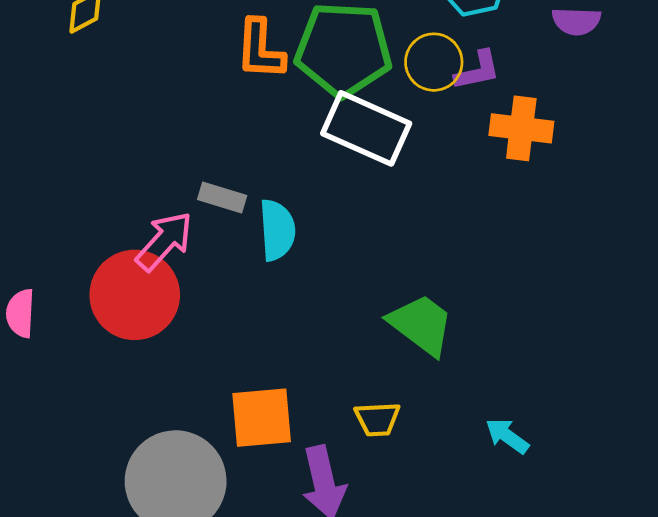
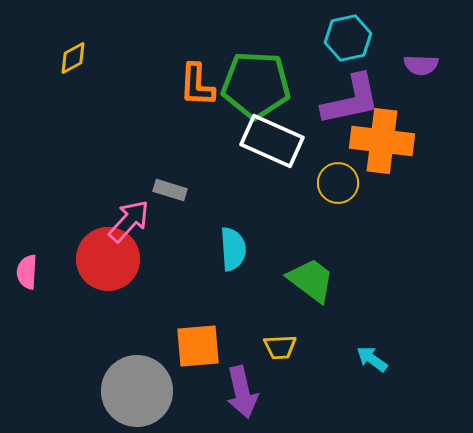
yellow circle: (434, 62) -> (338, 183), moved
purple L-shape: (478, 71) -> (351, 100), size x1.8
orange cross: (521, 128) -> (382, 141), size x1.4
cyan semicircle: (277, 230) -> (233, 249), moved

